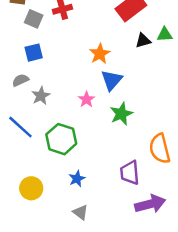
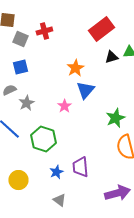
green star: (121, 114) -> (115, 118), moved
purple trapezoid: (130, 173) -> (80, 167), moved

